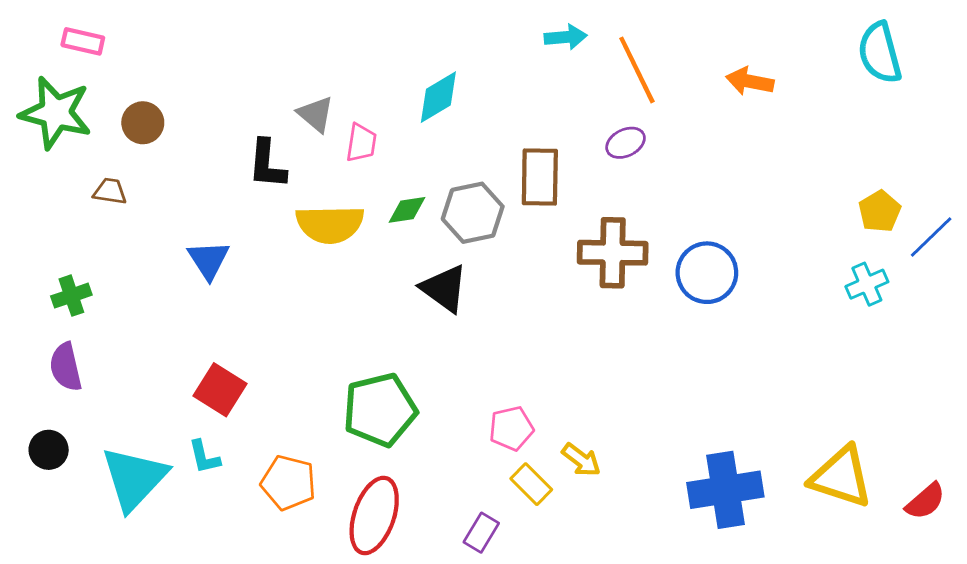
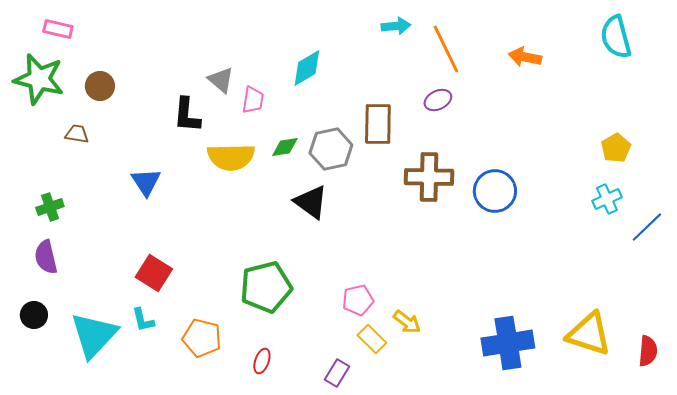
blue line: (931, 237) -> (647, 227), moved
red semicircle: (925, 501) -> (648, 351), turned -44
red ellipse: (374, 515) -> (262, 361), size x0.5

